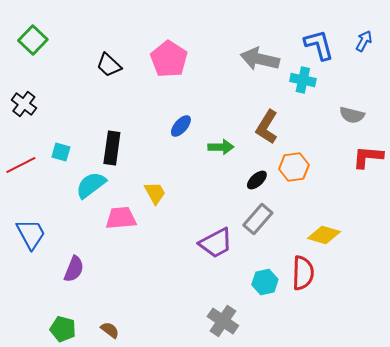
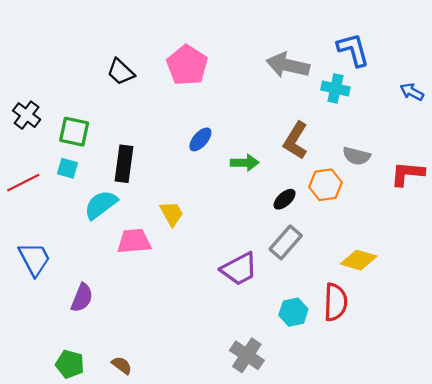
green square: (33, 40) -> (74, 132), moved, turned -32
blue arrow: (364, 41) -> (412, 92), moved, turned -90
gray semicircle: (352, 115) -> (356, 156), moved

